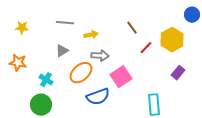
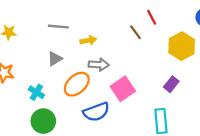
red line: (146, 48) -> (152, 17), moved, turned -72
purple rectangle: (178, 73) -> (171, 84), moved
green circle: (41, 105) -> (43, 121), moved

